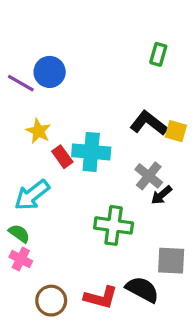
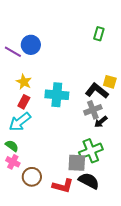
black L-shape: (149, 123) -> (97, 91), moved
red rectangle: (62, 157) -> (24, 102), moved, turned 64
gray cross: (149, 176) -> (93, 110), turned 30
green cross: (114, 225) -> (91, 151), moved, turned -30
gray square: (171, 261) -> (77, 163), moved
brown circle: (51, 301) -> (32, 177), moved

